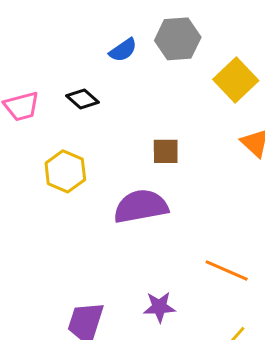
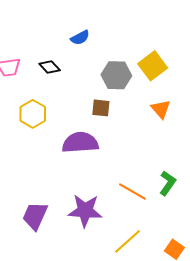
gray hexagon: (178, 39) -> (116, 75), moved
purple star: (159, 307) -> (85, 211), size x1.6

